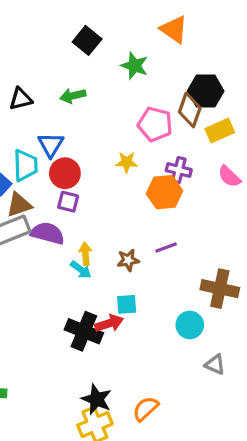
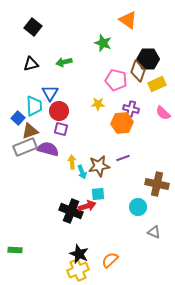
black square: (87, 40) -> (33, 27), moved
brown star: (128, 260) -> (99, 166), size x1.5
cyan arrow: (81, 270) -> (82, 172), moved, turned 32

